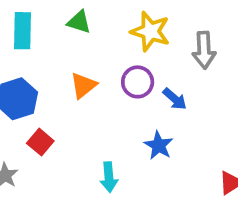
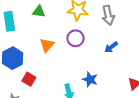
blue arrow: (175, 99) -> (111, 47), moved, turned 112
blue star: (159, 145) -> (90, 79), moved

